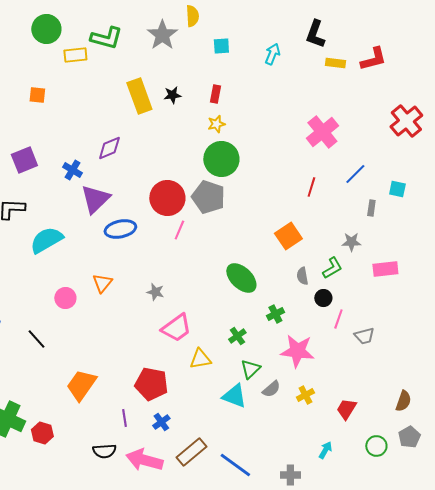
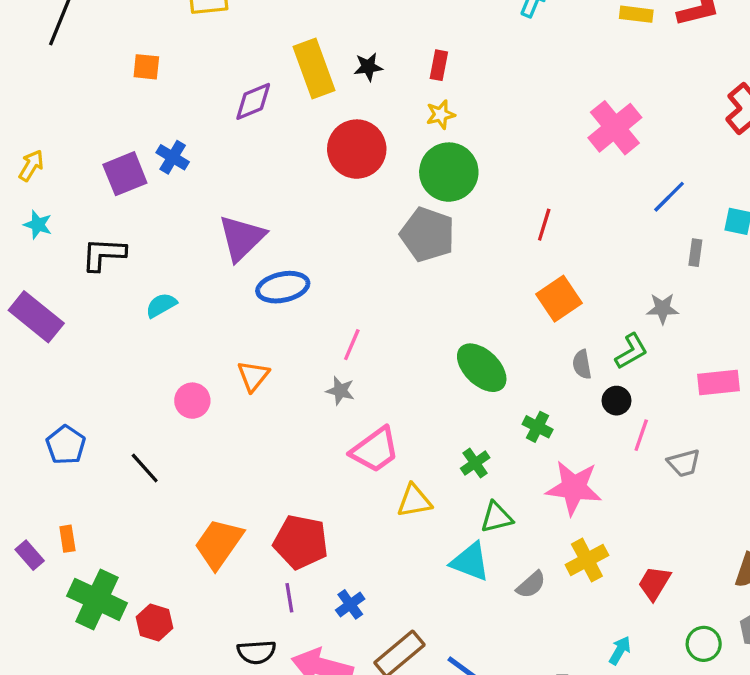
purple diamond: (109, 148) -> (253, 101), moved
blue cross: (72, 170) -> (173, 157), moved
red line: (311, 187) -> (544, 225), moved
red circle: (167, 198) -> (357, 149), moved
pink line: (179, 230) -> (352, 345), moved
cyan semicircle: (46, 240) -> (161, 305), size x0.6
pink rectangle: (385, 269) -> (718, 382), moved
green cross: (275, 314) -> (538, 427), turned -36
green triangle: (250, 369) -> (496, 517), turned 30
red pentagon: (151, 384) -> (301, 542), moved
gray semicircle: (271, 389) -> (531, 585), moved
yellow cross: (305, 395) -> (587, 560), size x1.4

